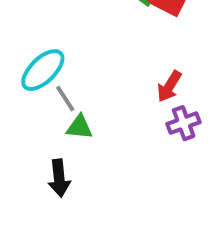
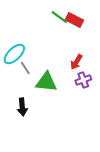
green triangle: (80, 127) -> (46, 82), moved, size x1.6

